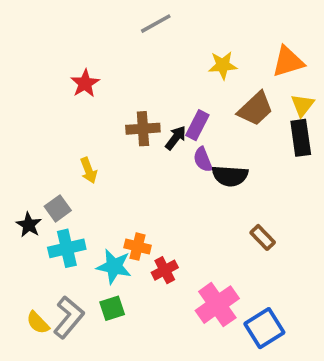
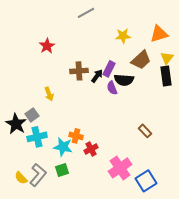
black semicircle: (230, 176) -> (124, 80), moved
black star: (29, 225) -> (16, 124), size x1.5

